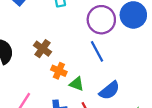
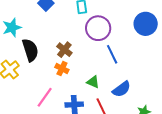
purple circle: (101, 20) -> (98, 28), moved
orange cross: (59, 71) -> (62, 69), moved

